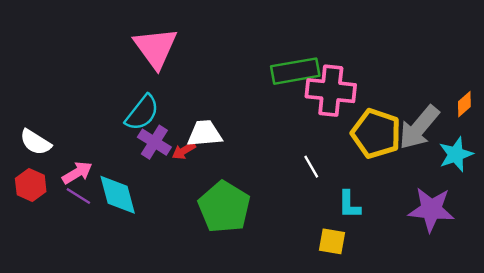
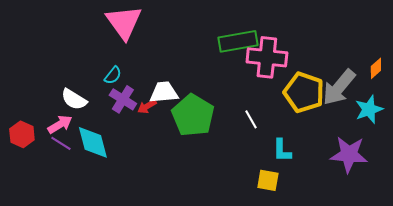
cyan semicircle: (142, 113) -> (113, 75), size x0.6
white semicircle: (36, 142) -> (74, 99), moved
green pentagon: (224, 207) -> (193, 115), moved

